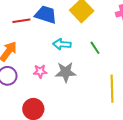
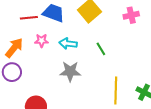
pink star: (40, 71) -> (42, 41), moved

